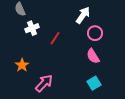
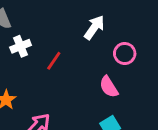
pink circle: (95, 33) -> (125, 54), moved

